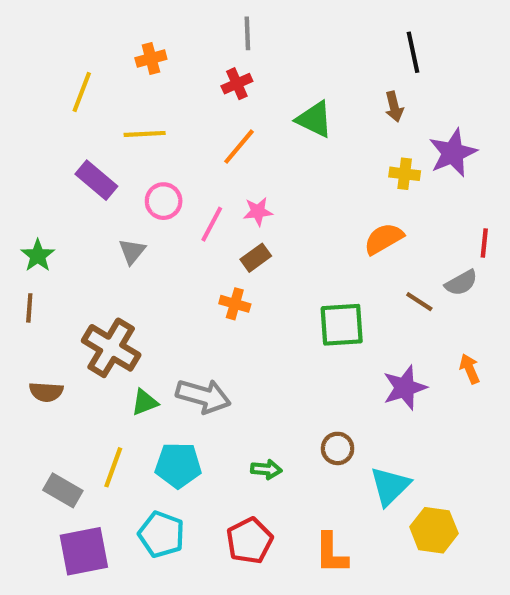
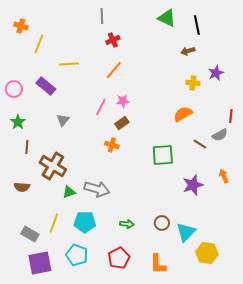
gray line: (247, 33) -> (102, 16), moved
orange cross: (151, 58) -> (21, 26), moved, turned 32
brown arrow: (394, 107) -> (188, 51), turned 88
green triangle: (314, 119) -> (167, 18), moved
purple star: (453, 153) -> (216, 73), size x0.7
pink circle: (164, 201) -> (14, 89), moved
brown line: (29, 308) -> (27, 147), moved
brown circle: (338, 448) -> (162, 223), moved

